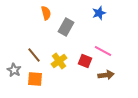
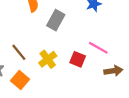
brown arrow: (106, 75) -> (113, 71), moved
orange square: (35, 79) -> (20, 80), turned 35

